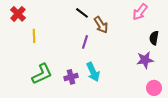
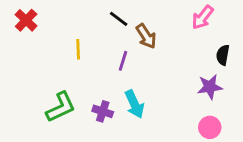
yellow line: (34, 36) -> (78, 49), moved
purple cross: (71, 77) -> (103, 111), turned 32
pink circle: (154, 88) -> (210, 127), moved

